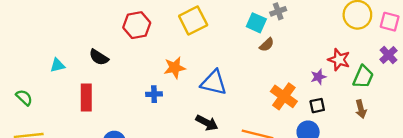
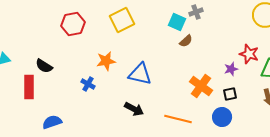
black semicircle: (99, 57) -> (44, 66), moved
blue cross: (154, 94) -> (88, 84), turned 32

